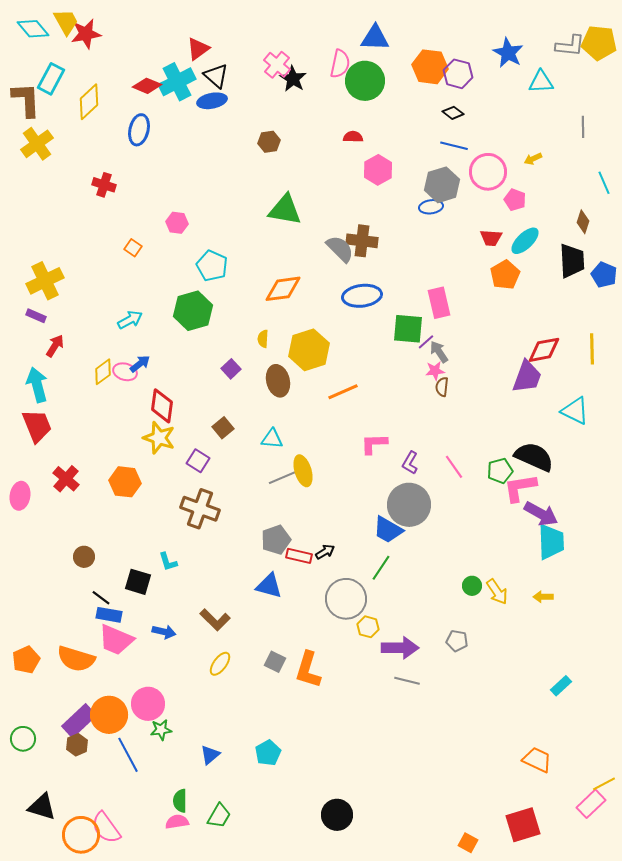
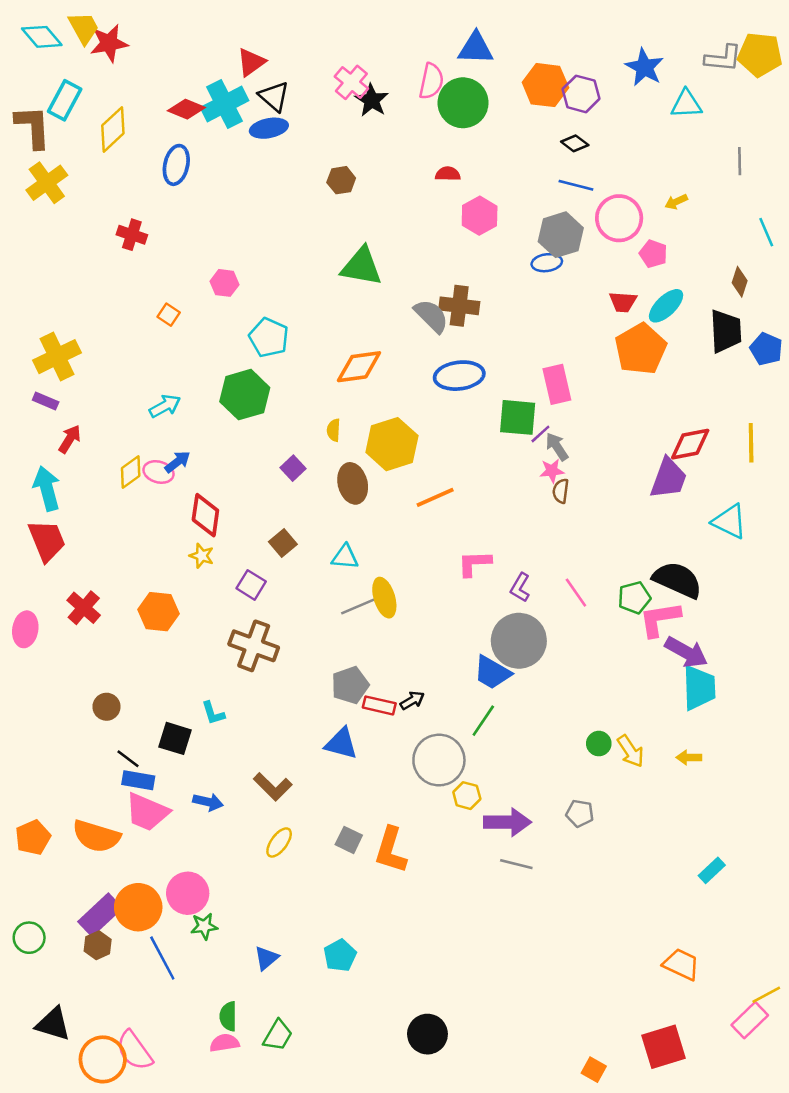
orange pentagon: (505, 275) -> (641, 349), size x1.4
yellow star: (159, 438) -> (202, 556), size x0.6

